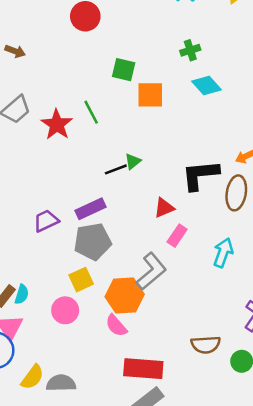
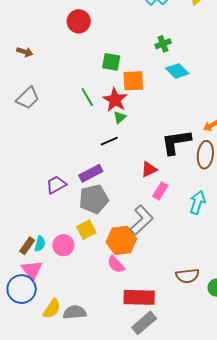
red star: (57, 125) -> (115, 100), moved
green triangle: (133, 161) -> (120, 117), moved
pink circle: (65, 310) -> (63, 245), moved

